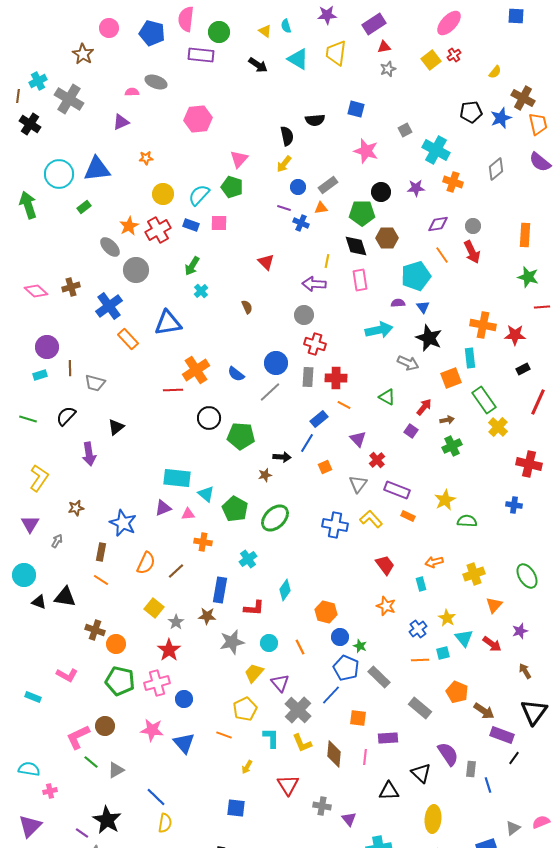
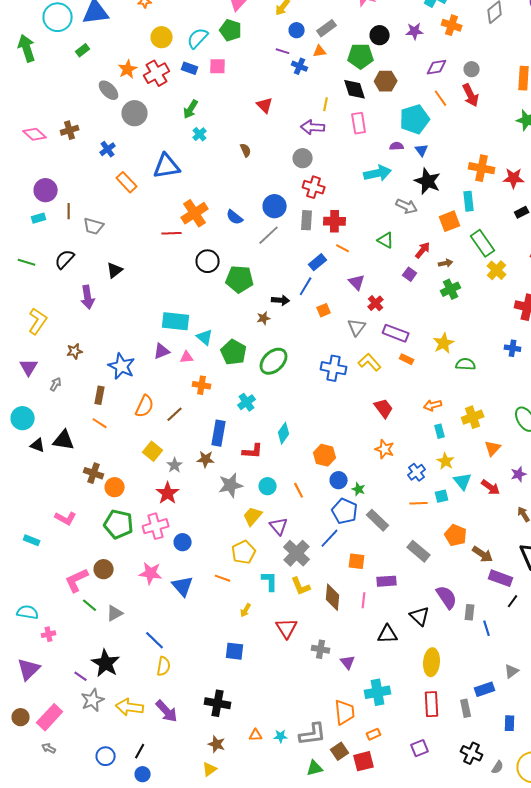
blue cross: (109, 306) -> (108, 149), size x0.6
cyan rectangle: (421, 584) -> (440, 431), moved

